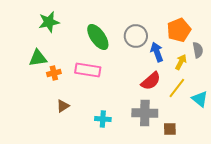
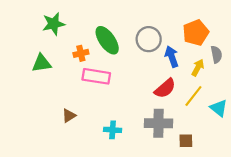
orange cross: (54, 73) -> (81, 53), moved

